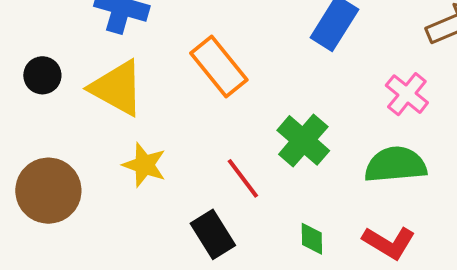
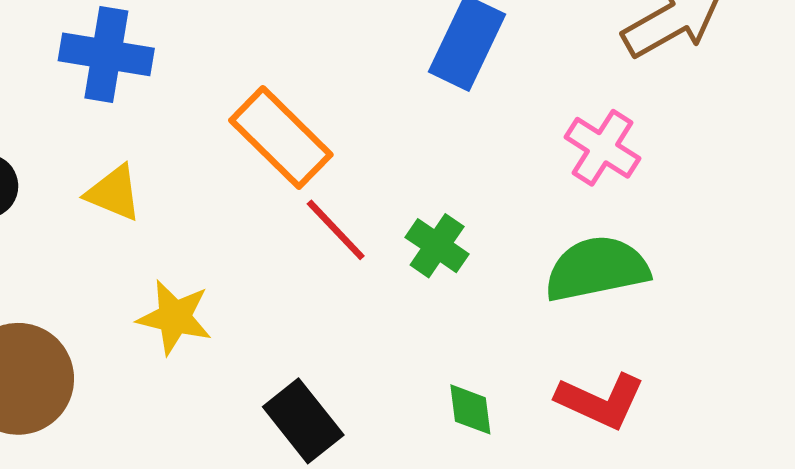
yellow triangle: (117, 88) -> (114, 193), size x0.6
green cross: (303, 140) -> (437, 246), size x0.7
red line: (243, 178) -> (336, 230), moved

